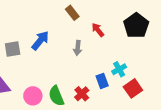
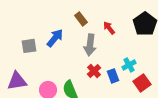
brown rectangle: (72, 13) -> (81, 19), moved
gray arrow: (78, 48) -> (90, 45), size x1.5
red cross: (82, 94) -> (94, 71), moved

